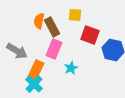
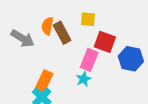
pink rectangle: (54, 49) -> (89, 60), moved
gray arrow: (17, 51) -> (23, 38), moved

